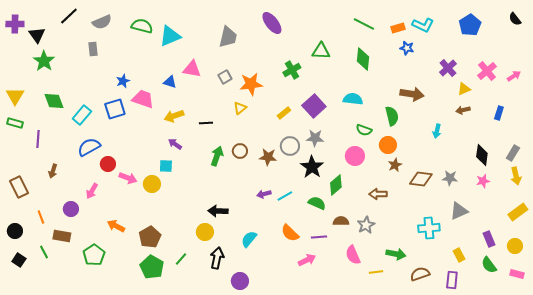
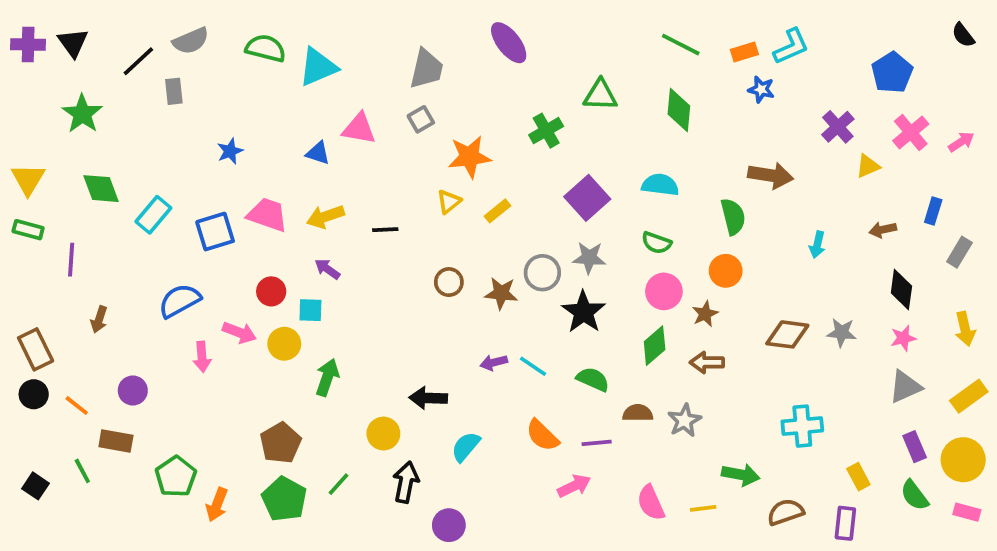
black line: (69, 16) -> (138, 61), moved
cyan L-shape: (423, 25) -> (791, 46), turned -50
blue pentagon: (470, 25) -> (892, 73), moved
black triangle: (37, 35) -> (73, 43), moved
gray square: (225, 77) -> (421, 119), moved
pink trapezoid: (143, 99) -> (267, 215), moved
blue square: (115, 109) -> (215, 232), moved
brown arrow: (463, 110) -> (883, 230), moved
yellow rectangle: (284, 113) -> (497, 211), moved
green semicircle: (364, 130) -> (656, 243), moved
blue semicircle: (89, 147) -> (180, 301), moved
gray rectangle: (513, 153) -> (959, 252), moved
green arrow: (217, 156) -> (327, 377), moved
red circle: (108, 164) -> (271, 291), moved
brown star: (395, 165) -> (705, 314), moved
green diamond: (336, 185) -> (655, 346), moved
pink arrow: (92, 191) -> (202, 357), moved, turned -35
cyan line: (285, 196) -> (533, 366), turned 63
black arrow: (218, 211) -> (428, 398), moved
gray triangle: (459, 211) -> (905, 387), moved
orange line: (41, 217) -> (77, 405), turned -32
orange arrow: (116, 226) -> (217, 505), moved, turned -96
black circle: (15, 231) -> (34, 394), moved
yellow circle: (515, 246) -> (963, 460), size x1.5
pink semicircle: (353, 255) -> (651, 503), moved

